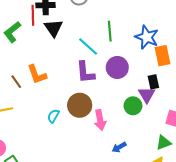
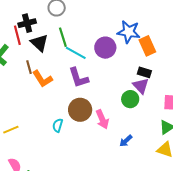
green line: (110, 31) -> (63, 37), moved
purple circle: (117, 67) -> (105, 48), moved
orange L-shape: (37, 74) -> (42, 79), moved
brown line: (16, 82) -> (29, 67), moved, turned 32
black rectangle: (153, 82) -> (144, 72), turned -48

